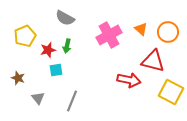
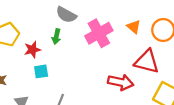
gray semicircle: (65, 18) -> (66, 15), moved
green arrow: (67, 46) -> (56, 37), moved

